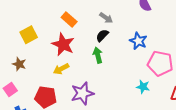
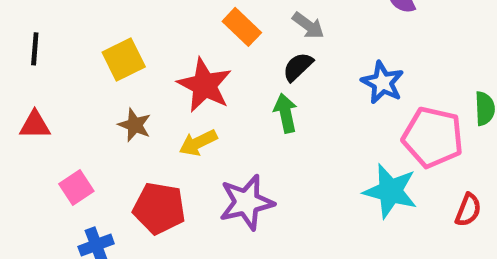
orange rectangle: (69, 19) -> (242, 27), moved
brown star: (19, 64) -> (135, 125), moved
cyan star: (143, 87) -> (390, 191), size x1.6

